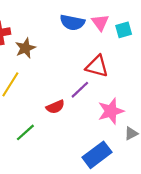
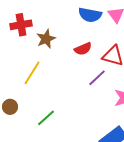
red semicircle: (55, 107) -> (83, 49), moved

